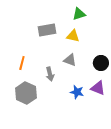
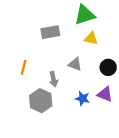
green triangle: (79, 14) -> (85, 15), size x1.5
yellow triangle: (73, 36) -> (91, 38), moved
gray hexagon: (26, 93) -> (41, 101), moved

